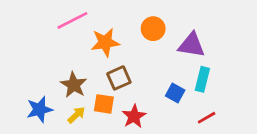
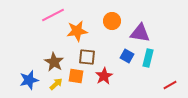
brown square: (119, 78) -> (87, 57), turned 30
blue square: (175, 93) -> (127, 56), moved
red star: (134, 116) -> (104, 76), moved
red line: (207, 118) -> (170, 85), moved

